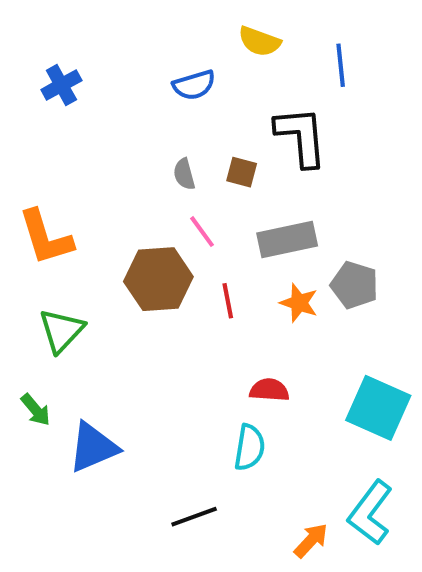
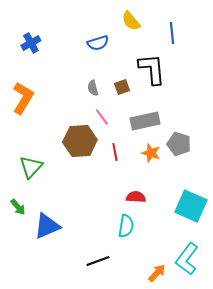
yellow semicircle: (259, 41) -> (131, 21), turned 30
brown square: (242, 172) -> (122, 87), turned -35
orange L-shape: (46, 237) -> (23, 98), moved, turned -132

